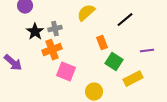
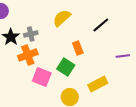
green square: (114, 62) -> (66, 67), moved
yellow rectangle: (133, 79) -> (98, 84), moved

